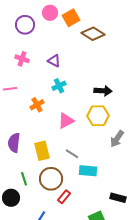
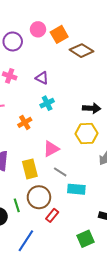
pink triangle: (66, 121) -> (51, 149), moved
green line: (24, 179) -> (17, 205), moved

